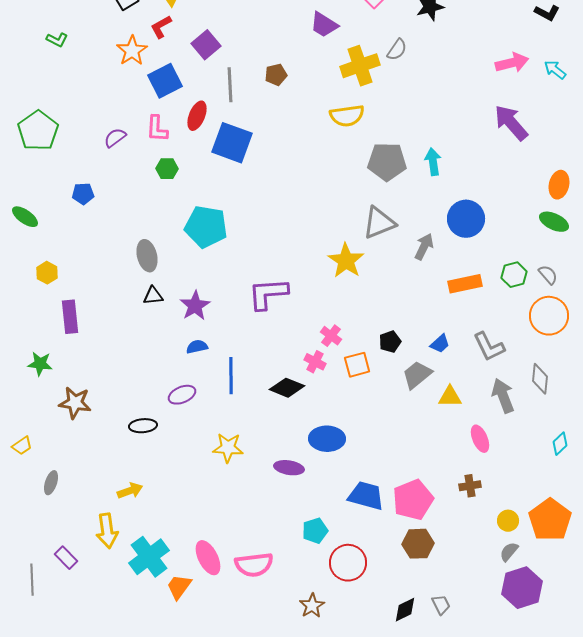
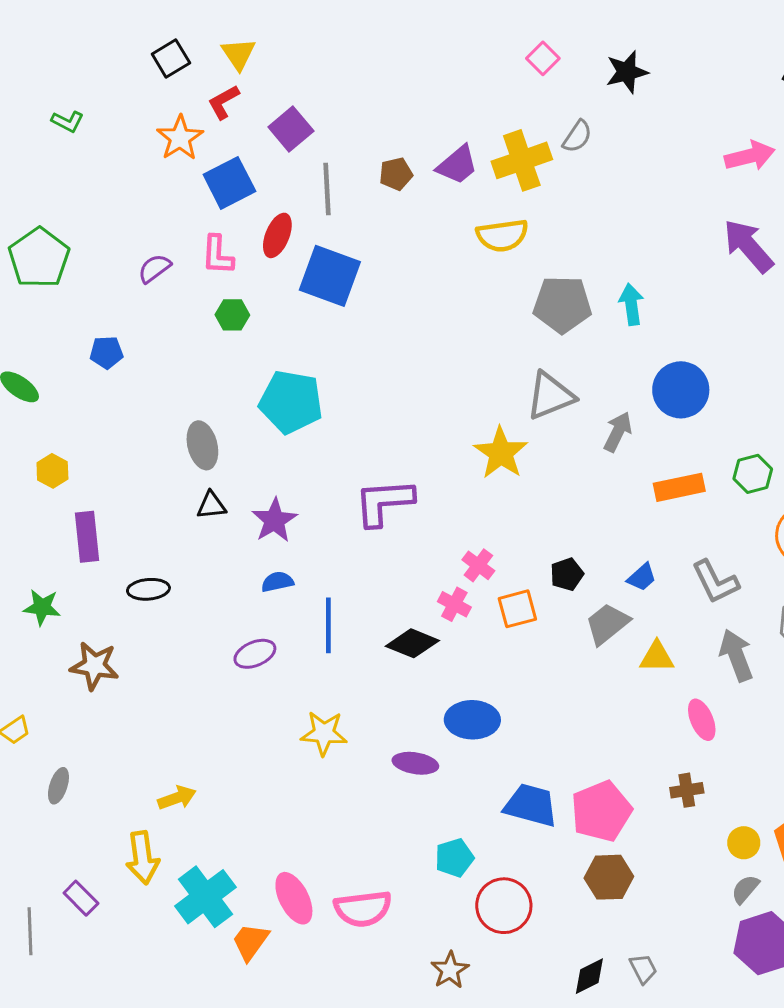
purple trapezoid: (324, 25) -> (457, 165), moved, turned -72
black ellipse: (143, 426) -> (148, 589), moved

